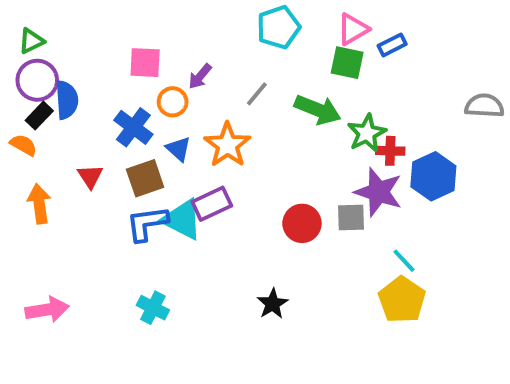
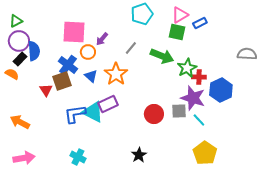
pink square: (145, 63) -> (74, 32), size x1.4
brown square: (145, 178) -> (62, 81), moved
orange arrow: (39, 204) -> (20, 122), moved, turned -54
cyan line: (404, 261) -> (199, 120), moved

